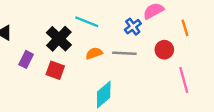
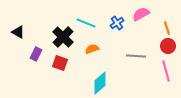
blue cross: (133, 27) -> (117, 23), moved
red circle: (164, 50) -> (168, 46), moved
gray line: (124, 53) -> (136, 56), moved

